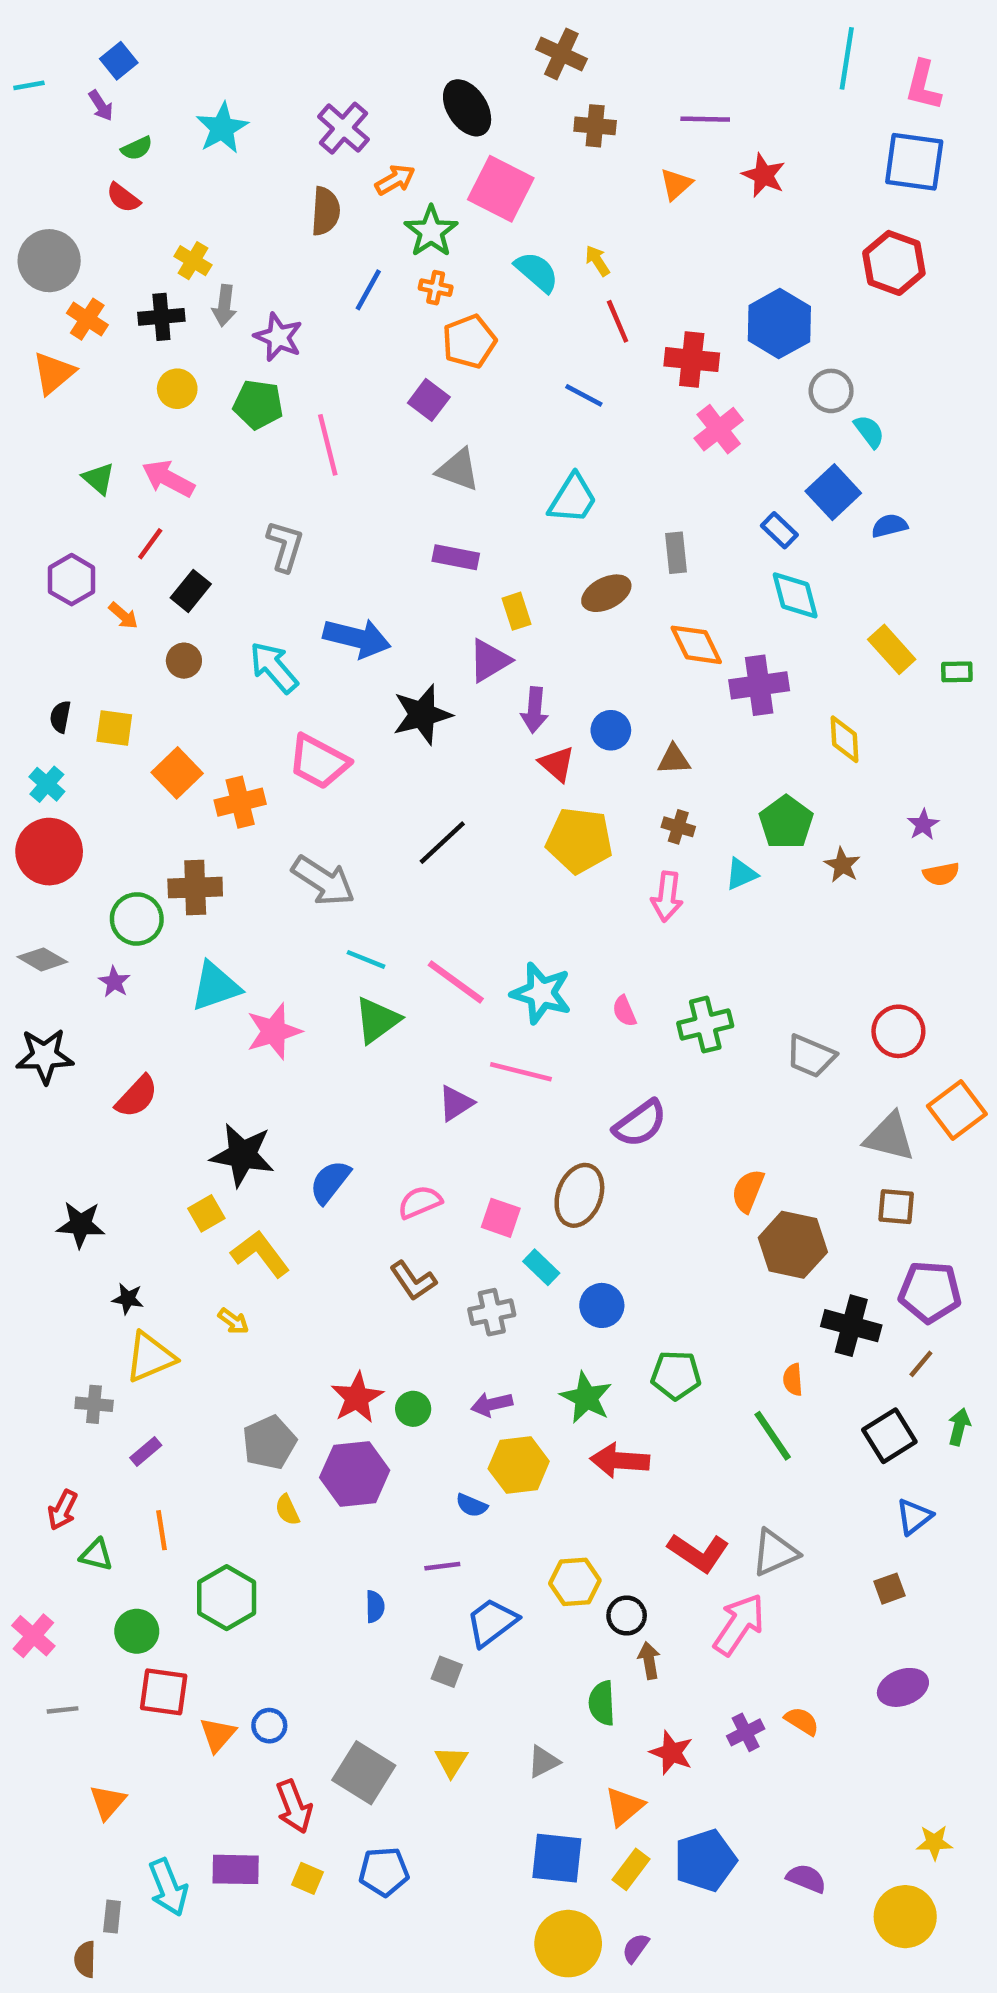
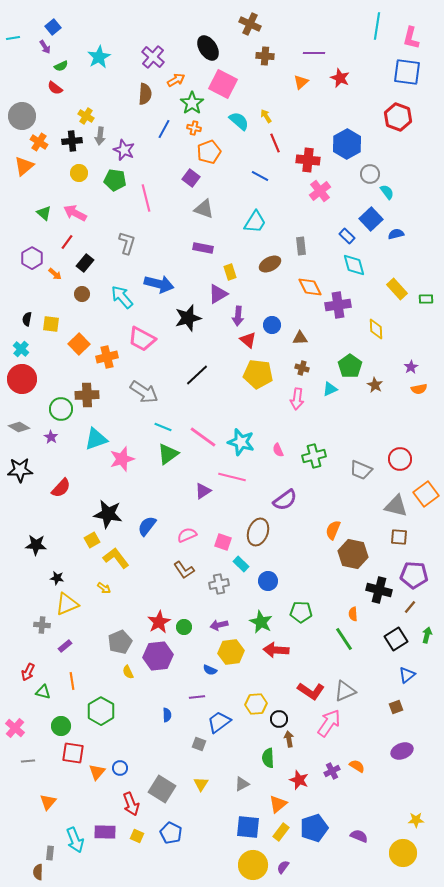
blue pentagon: (384, 1872) -> (171, 833), turned 30

